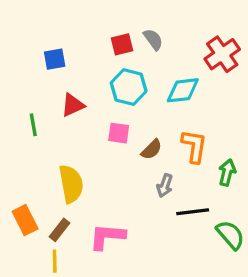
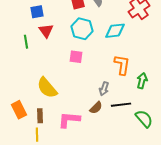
red triangle: (73, 105) -> (46, 31), moved, turned -42
green line: (33, 125) -> (26, 42), moved
brown semicircle: (152, 149) -> (96, 108), moved
yellow semicircle: (71, 184) -> (47, 88), turned 150
brown rectangle: (60, 230) -> (40, 116), turned -40

